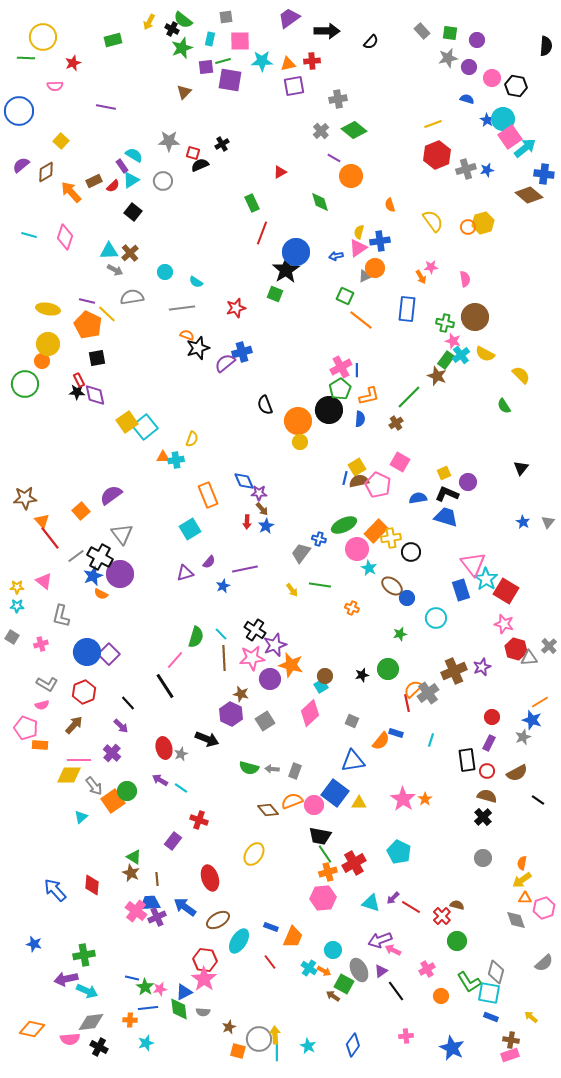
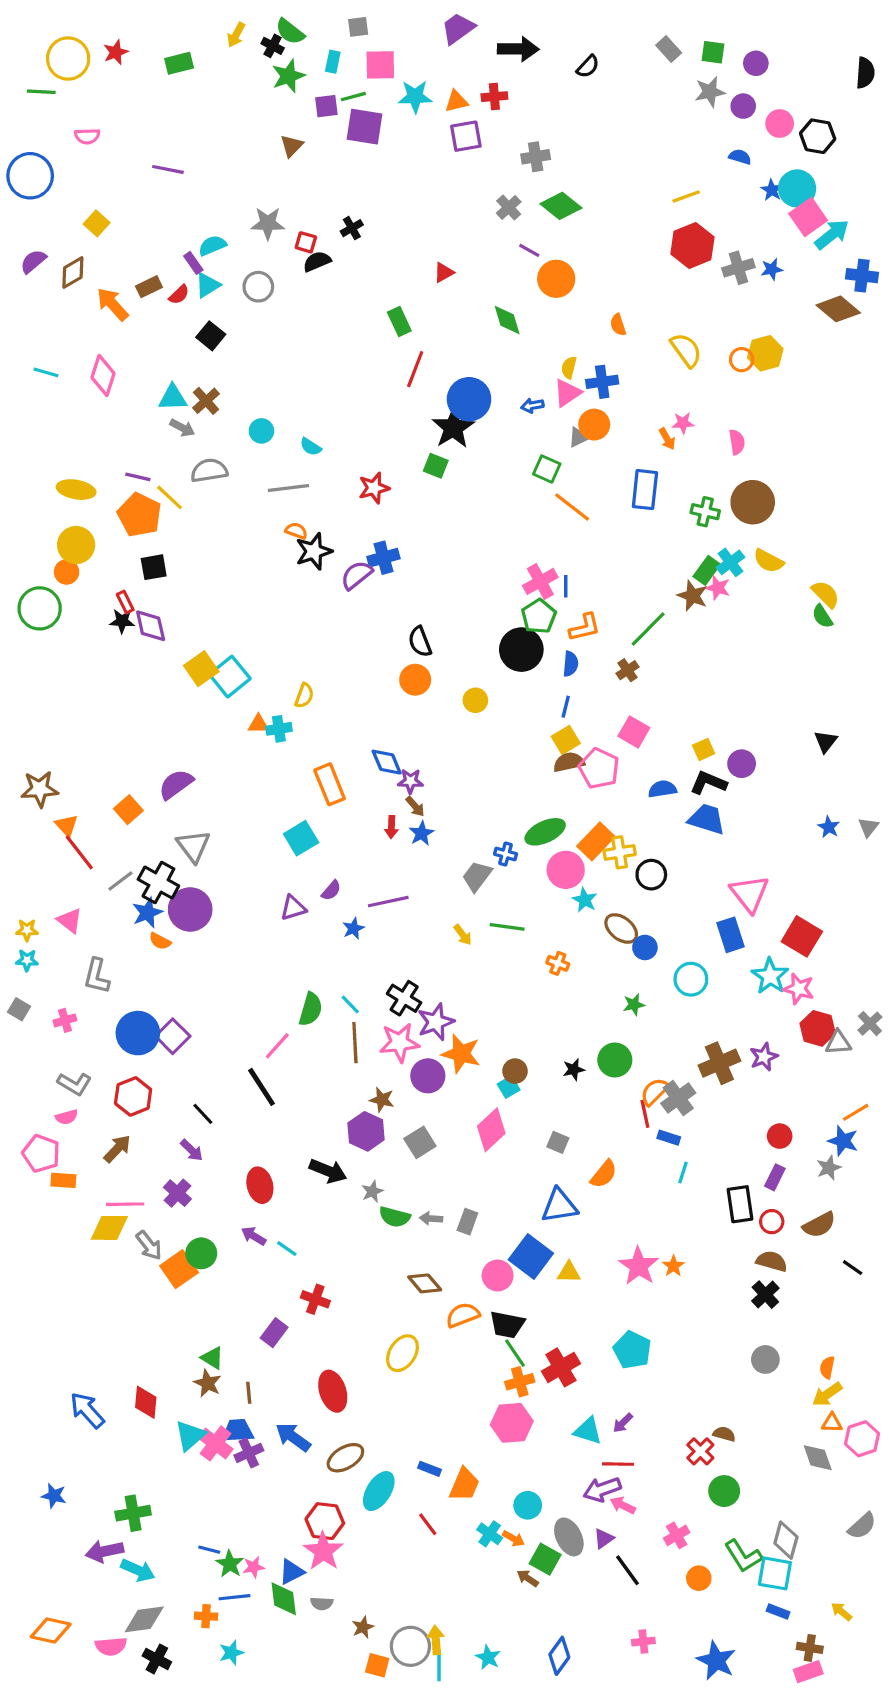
red star: (73, 63) -> (116, 52), moved
cyan semicircle: (134, 155) -> (212, 246), turned -54
pink star: (453, 341) -> (718, 588), moved
green semicircle: (504, 406) -> (822, 616), moved
orange circle: (298, 421) -> (415, 680), moved, size x0.7
blue line: (345, 478) -> (566, 707), moved
cyan star: (486, 579) -> (770, 976), moved
blue rectangle: (396, 733) -> (669, 1138), moved
gray star: (181, 754) -> (372, 1192), moved
orange semicircle: (292, 801) -> (463, 1315), moved
cyan triangle: (81, 817) -> (190, 1436), moved, size x1.5
red line: (411, 907) -> (618, 1464), moved, turned -30

